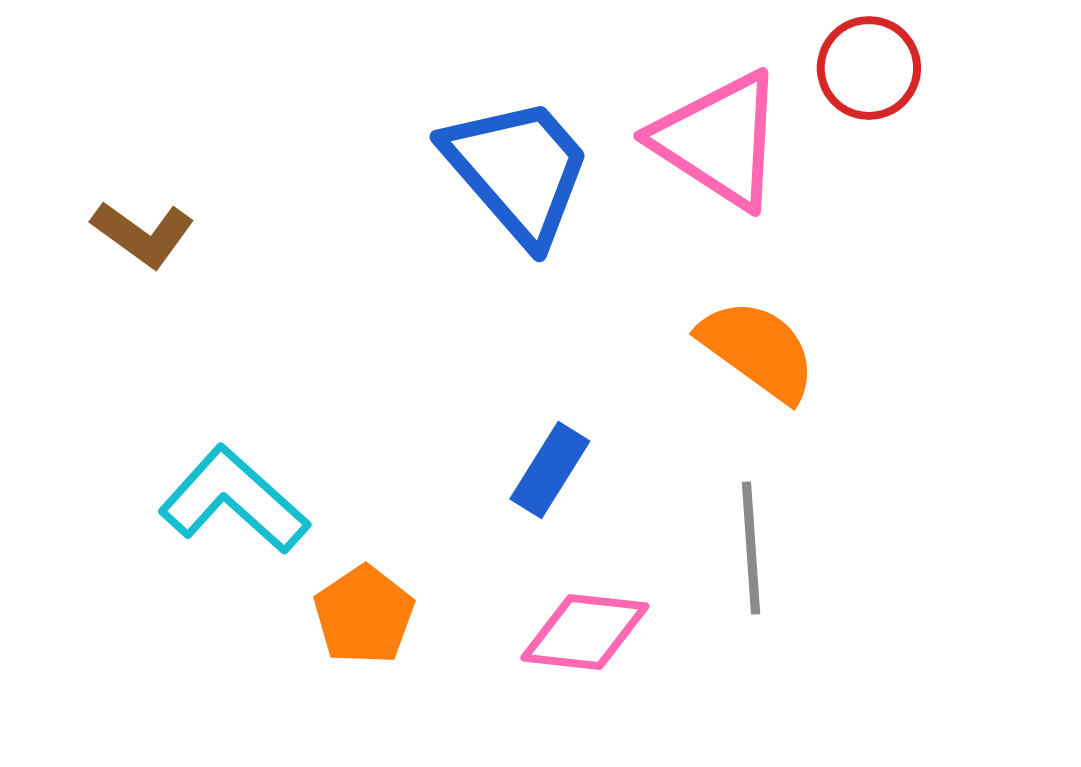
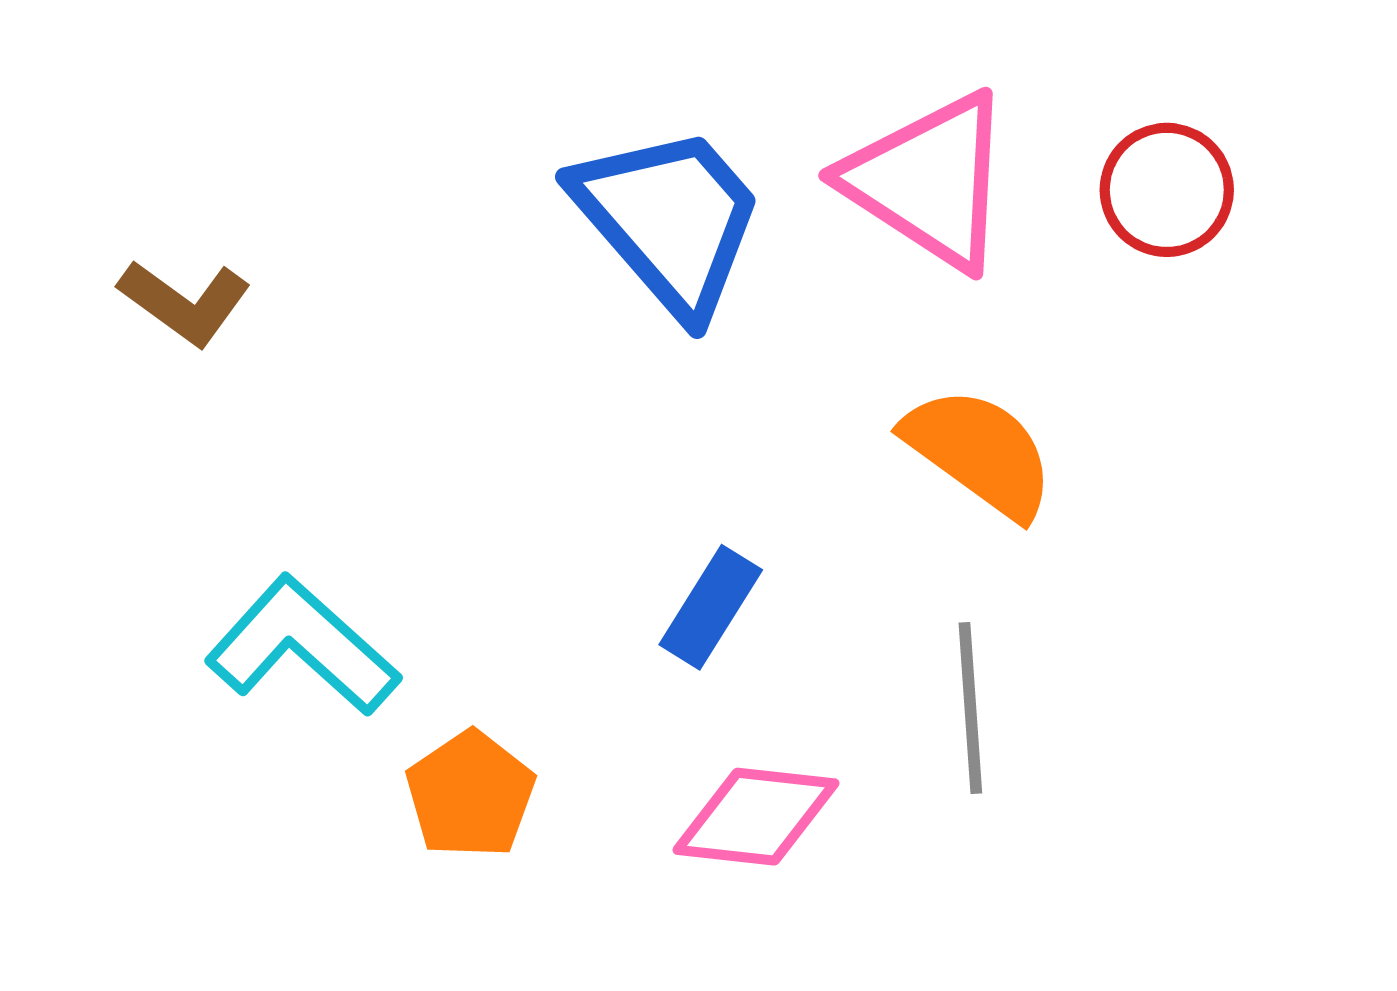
red circle: (869, 68) -> (1167, 190), moved

